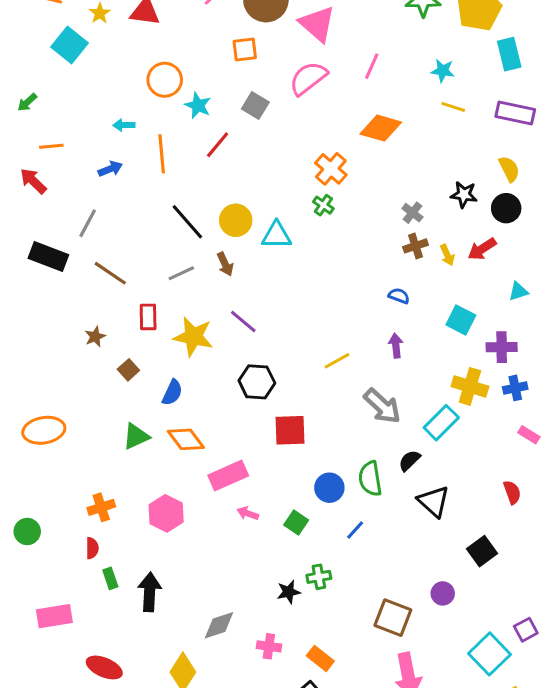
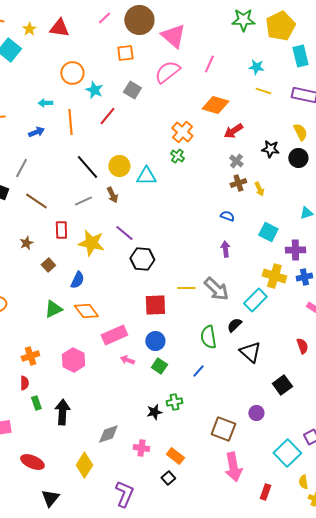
red arrow: (482, 249) -> (233, 131), moved
yellow line: (337, 361) -> (186, 288), moved, turned 30
black hexagon: (257, 382) -> (142, 259), moved
blue circle: (329, 488) -> (155, 341), moved

